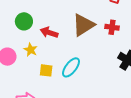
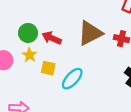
green circle: (24, 21) -> (28, 33), moved
yellow square: (46, 70) -> (48, 68), moved

